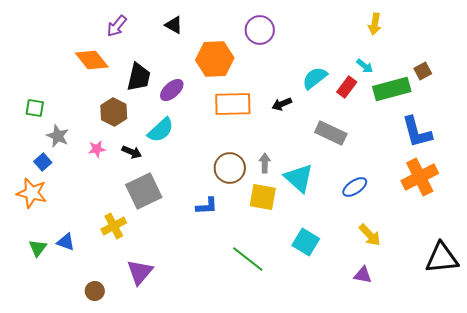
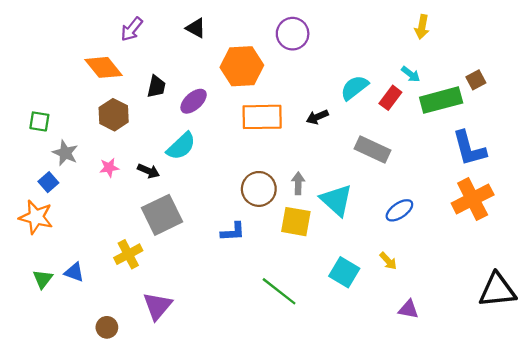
black trapezoid: (139, 77) -> (156, 87), size x0.7
brown hexagon: (114, 112) -> (114, 115), moved
yellow arrow: (370, 235) -> (388, 261), moved, size x0.7

